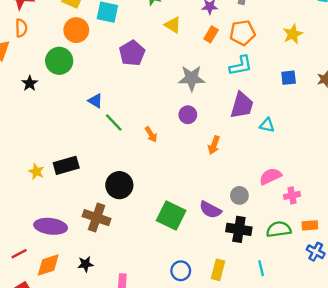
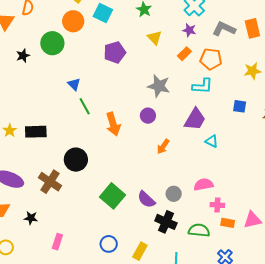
orange arrow: (151, 134) -> (113, 124), size x1.6
orange rectangle: (310, 225) -> (228, 223), moved

